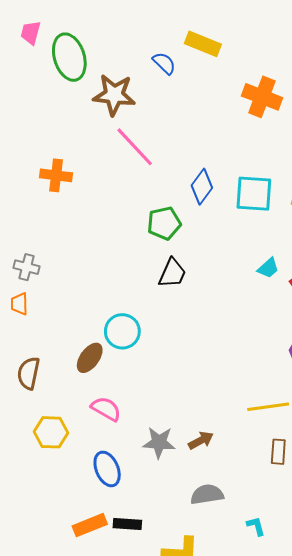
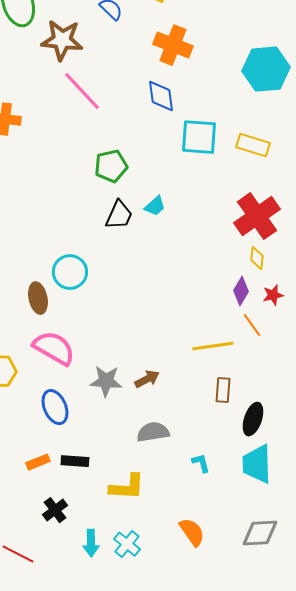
orange cross: (262, 97) -> (173, 45), moved
blue diamond: (202, 187) -> (161, 96), moved, turned -44
cyan trapezoid: (268, 268) -> (155, 206), moved
brown ellipse: (90, 358) -> (38, 298), turned -48
pink semicircle: (106, 409) -> (54, 348), size x1.4
orange rectangle: (90, 525) -> (38, 462), size x0.7

